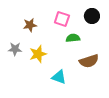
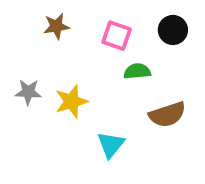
brown star: (30, 25) -> (56, 26), moved
cyan triangle: (59, 77) -> (111, 145), turned 49

